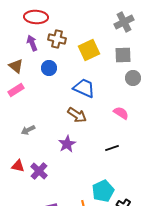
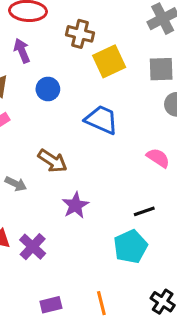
brown cross: (57, 39) -> (80, 34), moved
brown arrow: (77, 115) -> (52, 161), moved
gray arrow: (28, 130) -> (16, 184), turned -128
cyan pentagon: (103, 191) -> (131, 247), moved

